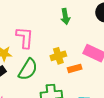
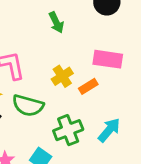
green semicircle: (28, 69) -> (28, 105), turned 90

